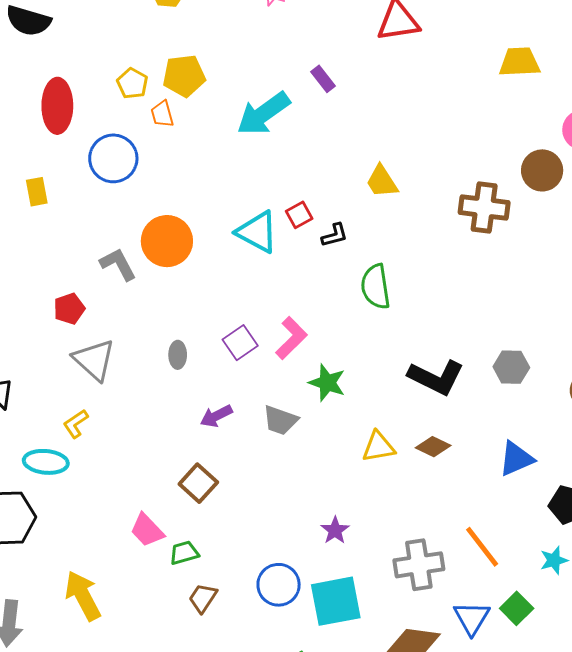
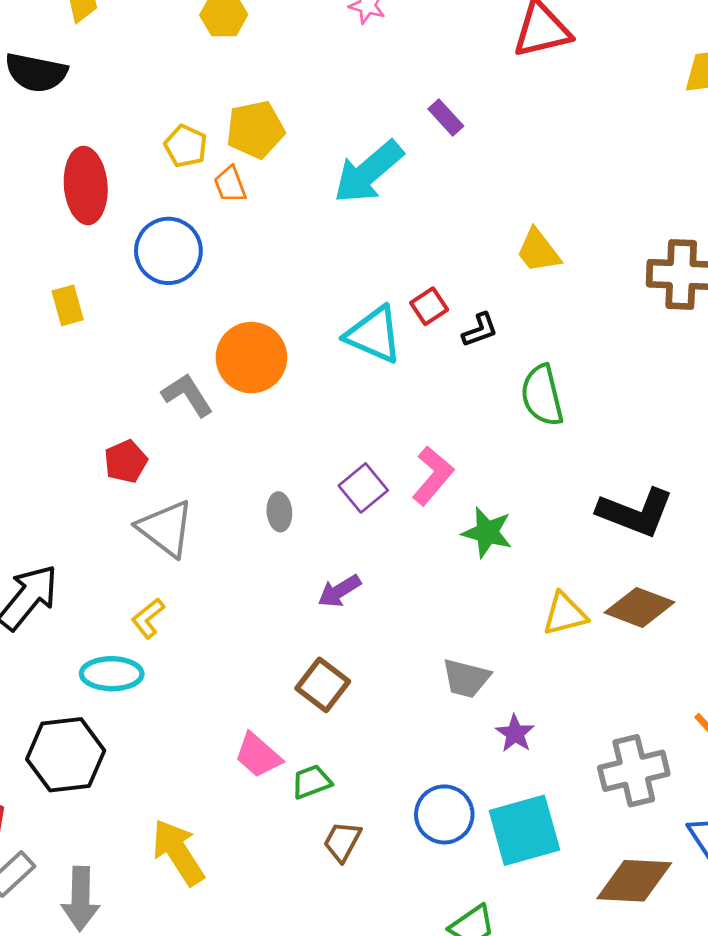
gray trapezoid: (280, 420) -> (466, 678), moved
brown diamond: (433, 447) -> (639, 607), size x1.4

